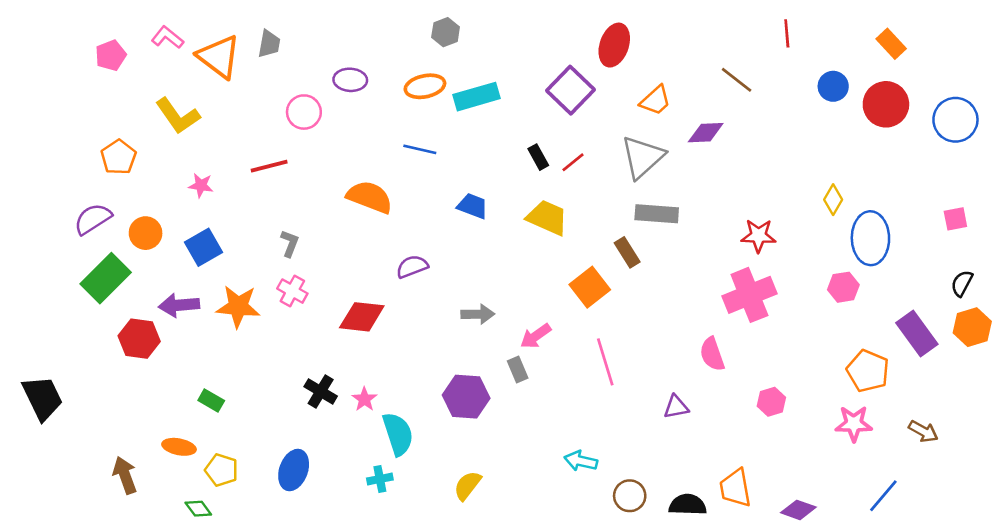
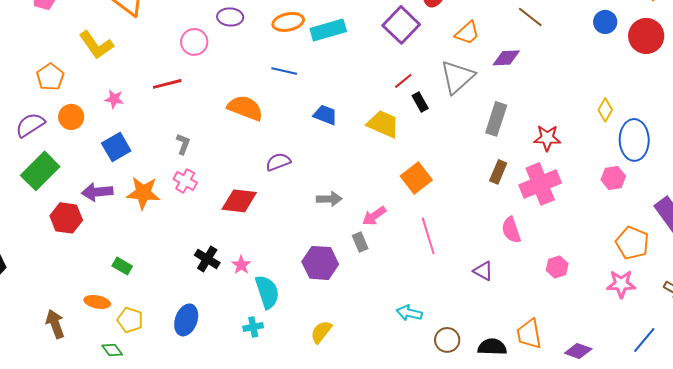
black rectangle: (538, 157) -> (420, 102), moved
gray rectangle: (657, 214) -> (496, 119), moved, turned -76
orange circle: (146, 233) -> (71, 117), moved
brown rectangle: (627, 252) -> (498, 172), moved, turned 55
purple triangle: (676, 407) -> (483, 271), turned 40

